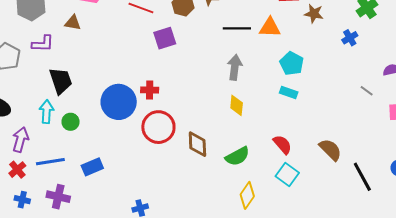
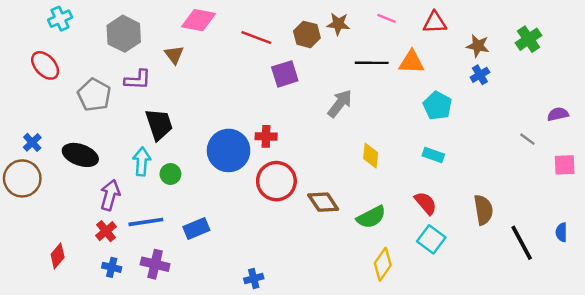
brown star: (314, 14) -> (478, 46), moved
brown triangle: (73, 23) -> (174, 55), turned 42
blue cross: (350, 38) -> (480, 75), moved
gray arrow: (235, 67) -> (340, 103), moved, turned 30
cyan rectangle: (289, 93) -> (433, 155), moved
brown diamond: (197, 144) -> (323, 202), turned -32
brown semicircle: (330, 150) -> (483, 210), turned 35

